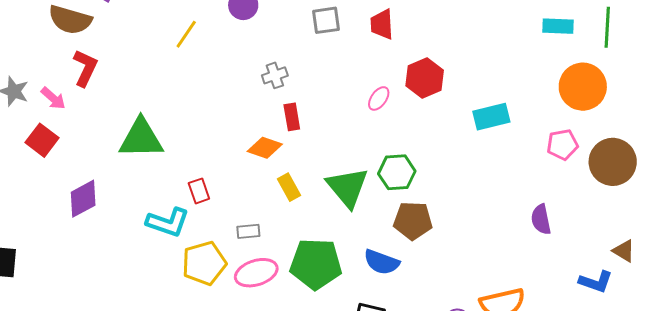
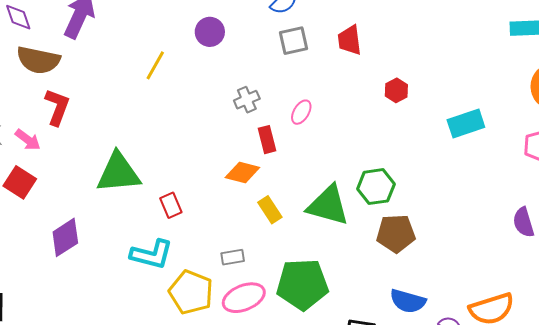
red hexagon: (425, 78) -> (396, 90), size x0.6
pink ellipse: (379, 98) -> (301, 112), moved
green triangle: (348, 187) -> (328, 205), turned -30
red rectangle: (199, 191) -> (171, 205), moved
blue semicircle: (382, 262) -> (408, 301), moved
yellow pentagon: (204, 263) -> (191, 292), turned -30

